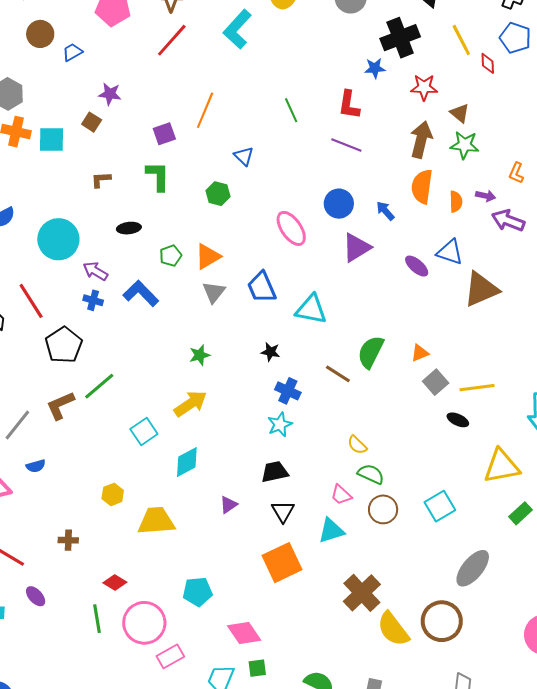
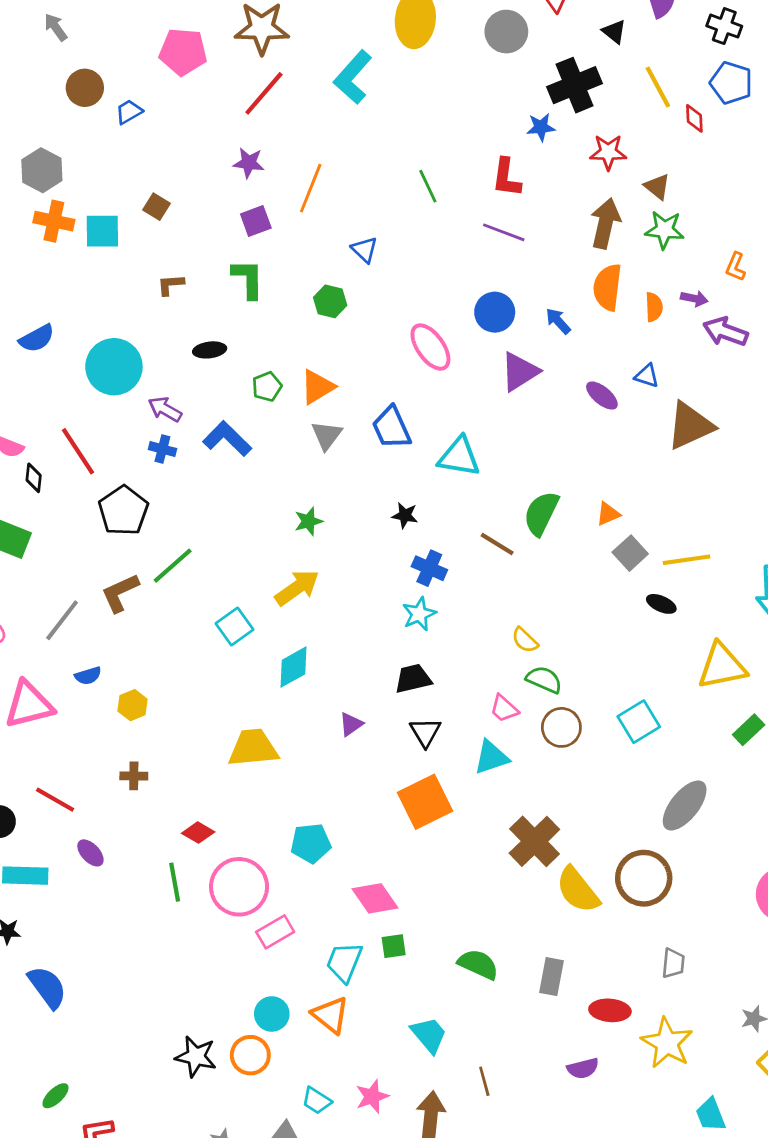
purple star: (110, 94) -> (249, 163), moved
blue triangle: (450, 252) -> (647, 376), size x0.7
yellow hexagon: (113, 494) -> (133, 705), moved

